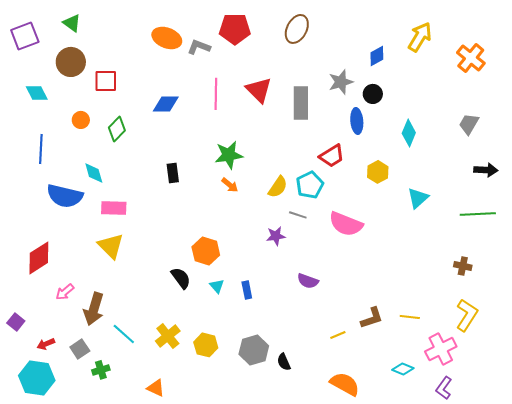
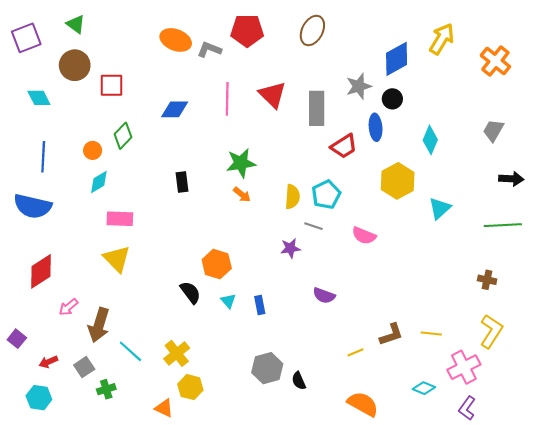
blue diamond: (377, 56) -> (397, 59), size x1.6
orange circle: (81, 120) -> (93, 150), moved
red trapezoid: (332, 156) -> (344, 146), moved
yellow hexagon: (378, 172) -> (398, 181), size x1.5
cyan diamond: (94, 173) -> (99, 182), turned 75
yellow semicircle: (278, 187) -> (292, 197), turned -30
blue semicircle: (65, 196) -> (33, 206), moved
pink semicircle: (346, 224) -> (364, 236), size x0.7
yellow hexagon: (206, 345) -> (190, 387), moved
cyan hexagon: (37, 378) -> (39, 398), size x0.7

